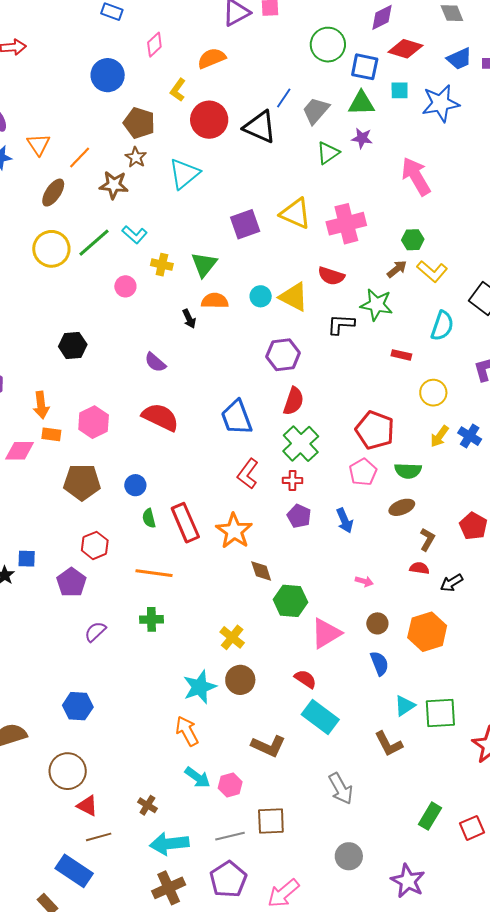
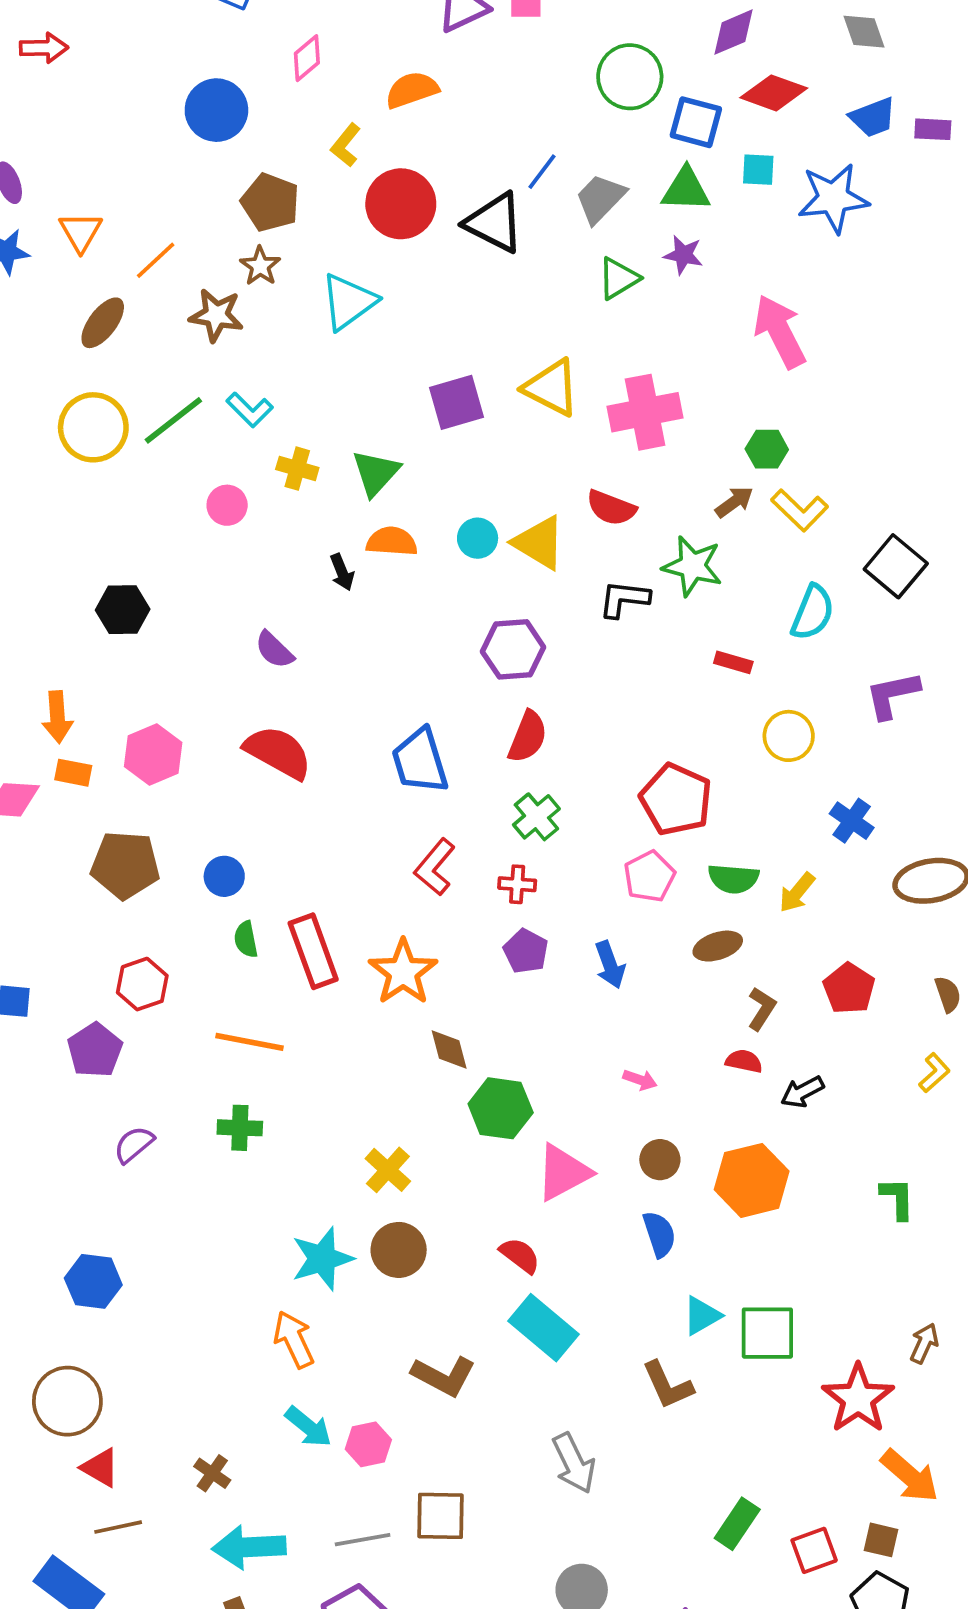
yellow arrow: (440, 436) -> (797, 892), moved
green cross: (301, 444) -> (536, 817), size x0.7

